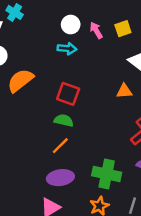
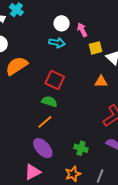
yellow square: (123, 29) -> (95, 48), moved
green cross: (107, 174) -> (81, 148), size x0.6
purple ellipse: (60, 178) -> (43, 148), turned 50

